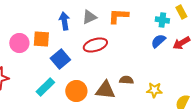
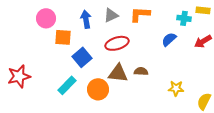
yellow rectangle: (181, 12) -> (203, 10), turned -56
blue semicircle: (158, 41) -> (169, 39), moved
pink circle: (19, 43) -> (46, 18), moved
brown semicircle: (126, 80) -> (141, 71), moved
brown triangle: (105, 90) -> (118, 73), moved

